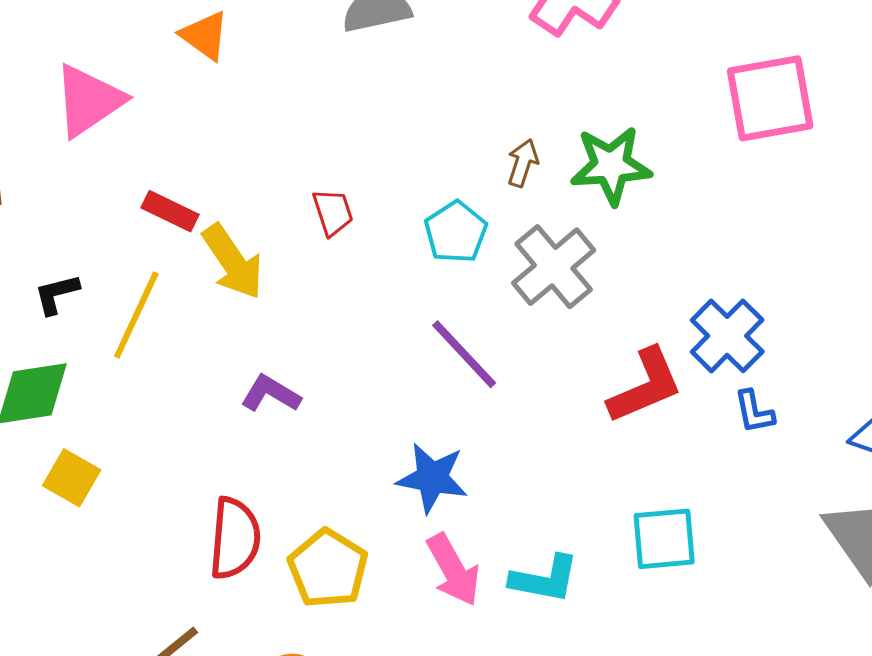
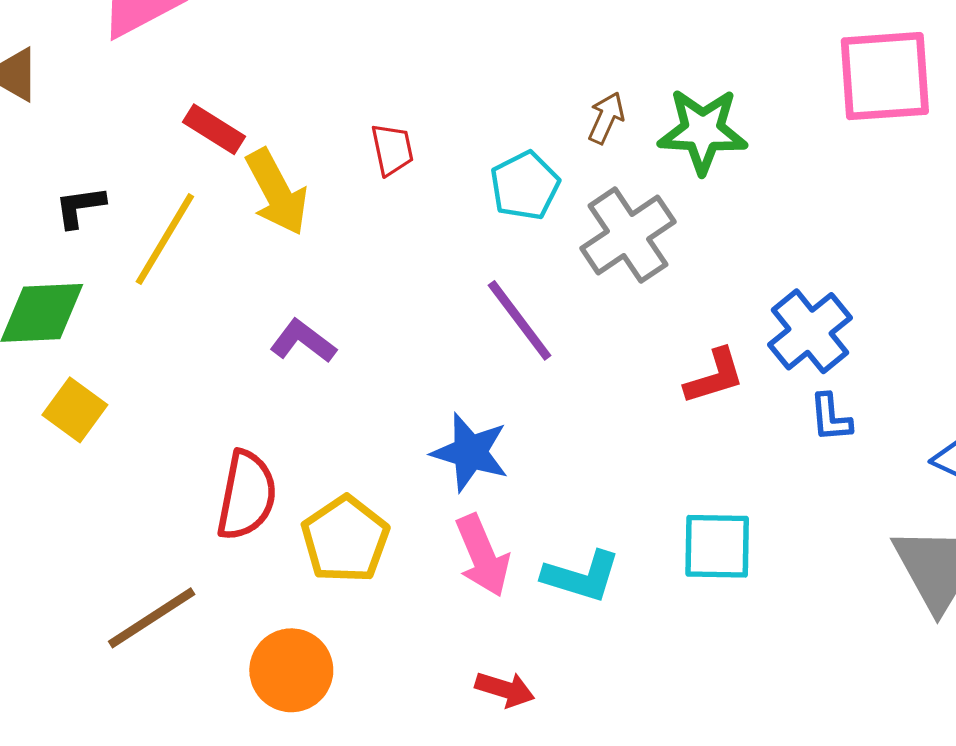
red L-shape: (645, 386) -> (714, 376), size x0.7

